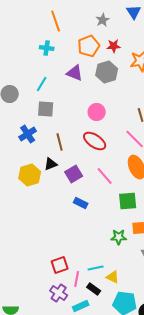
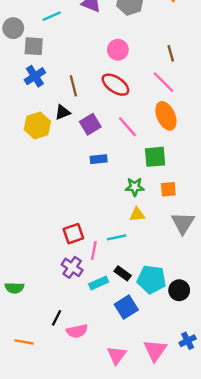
cyan line: (42, 84) -> (52, 16), turned 35
gray square: (46, 109) -> (34, 46), moved
blue rectangle: (81, 203) -> (99, 159), turned -32
green star: (119, 237) -> (135, 187), moved
yellow triangle: (113, 277) -> (137, 214), moved, turned -32
black rectangle: (94, 289) -> (123, 273), moved

